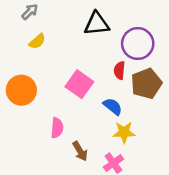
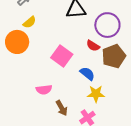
red semicircle: (119, 70) -> (93, 46), turned -64
orange circle: (21, 90) -> (17, 42), moved
pink semicircle: (57, 128) -> (44, 90), turned 77

